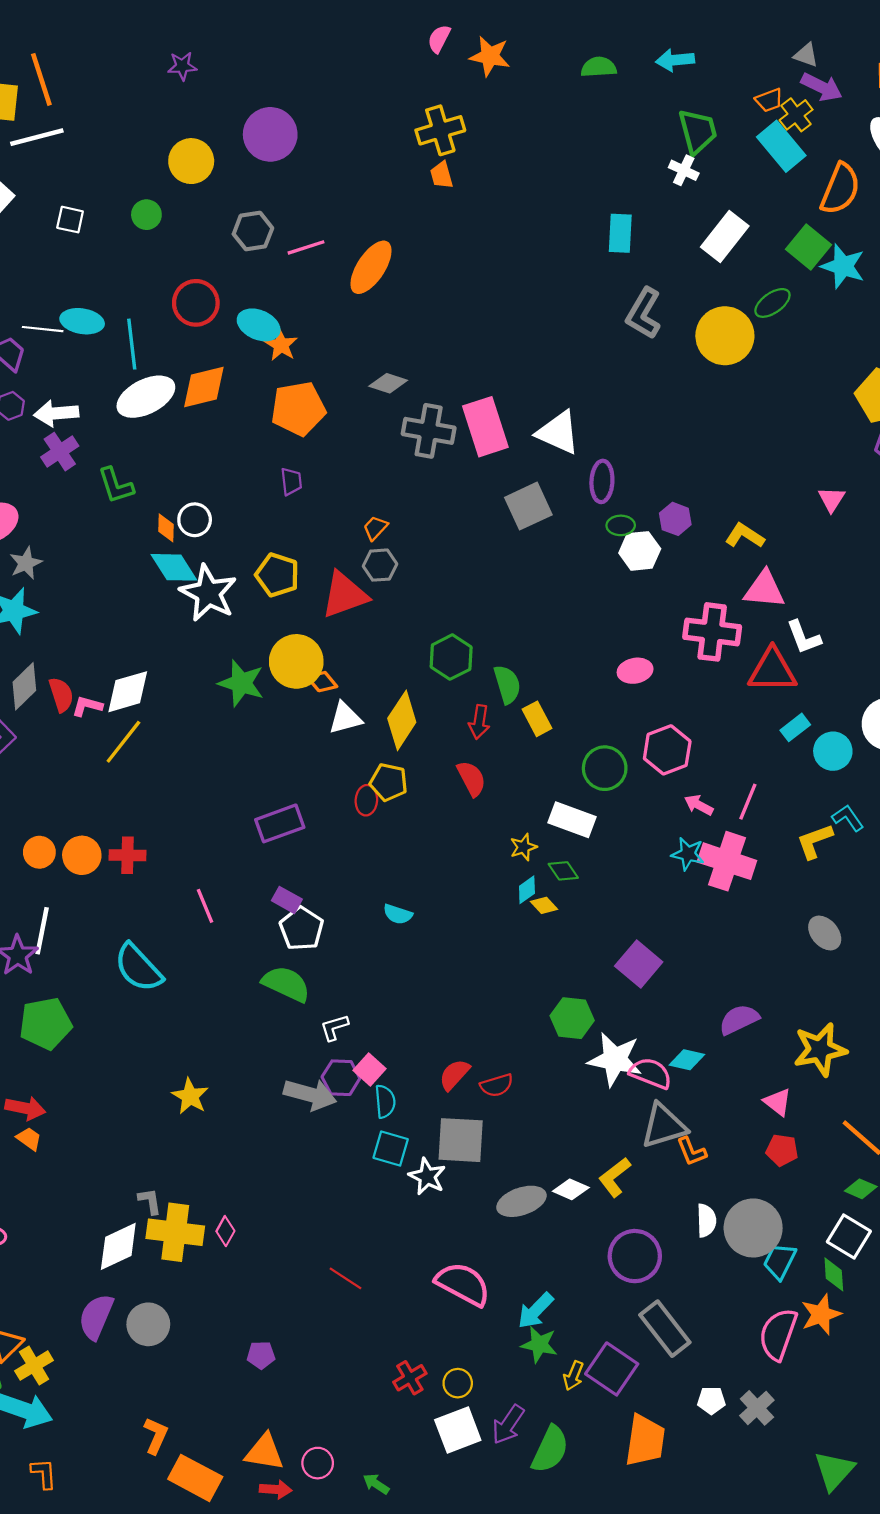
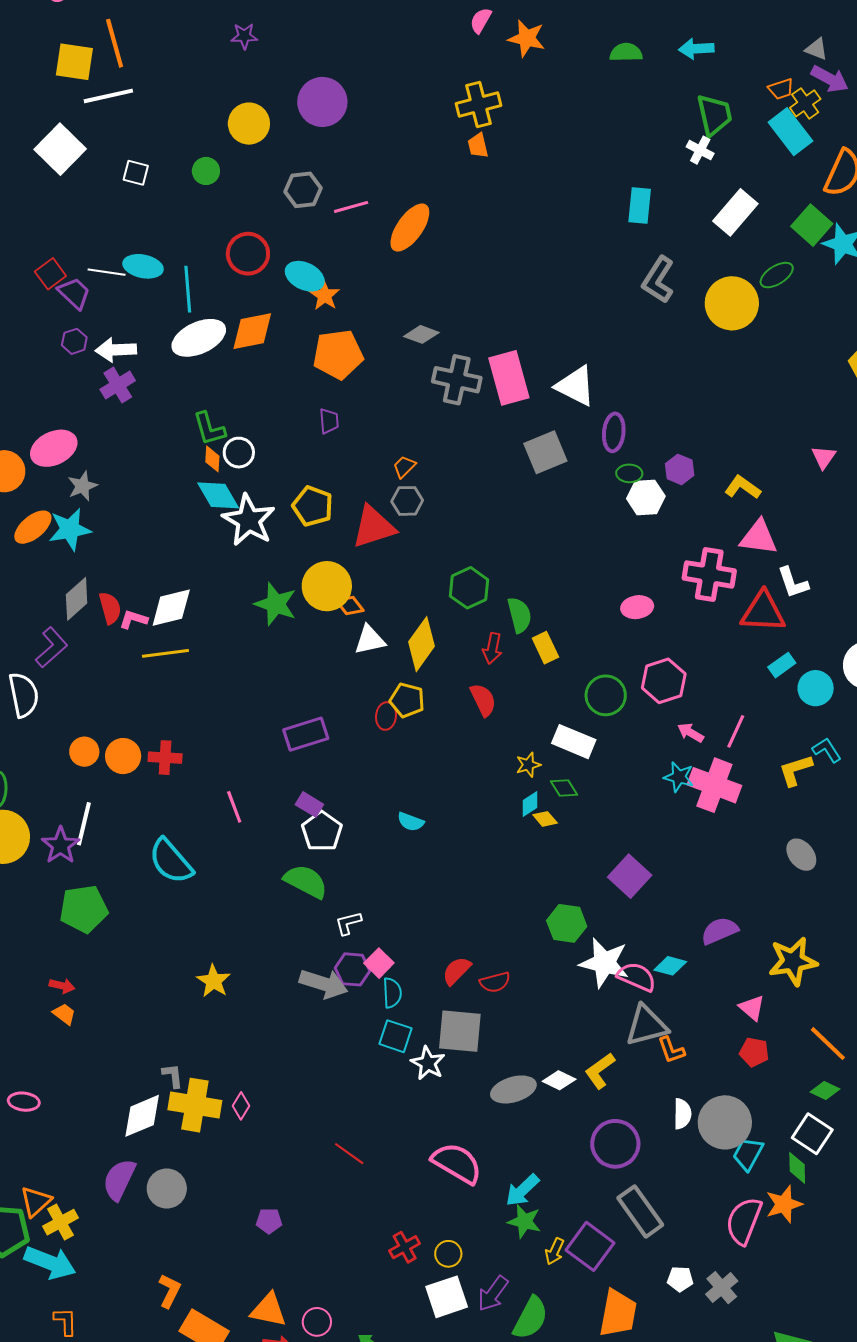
green L-shape: (116, 485) -> (209, 429), moved
yellow line: (123, 742) -> (165, 653), turned 42
red arrow: (25, 1108) -> (62, 986), size x0.7

